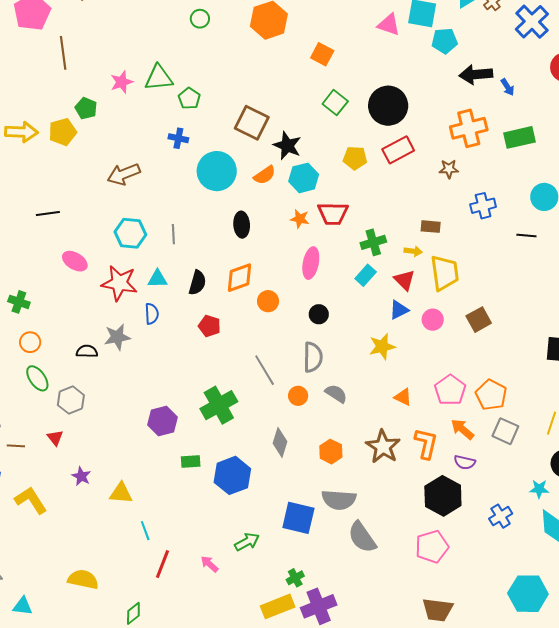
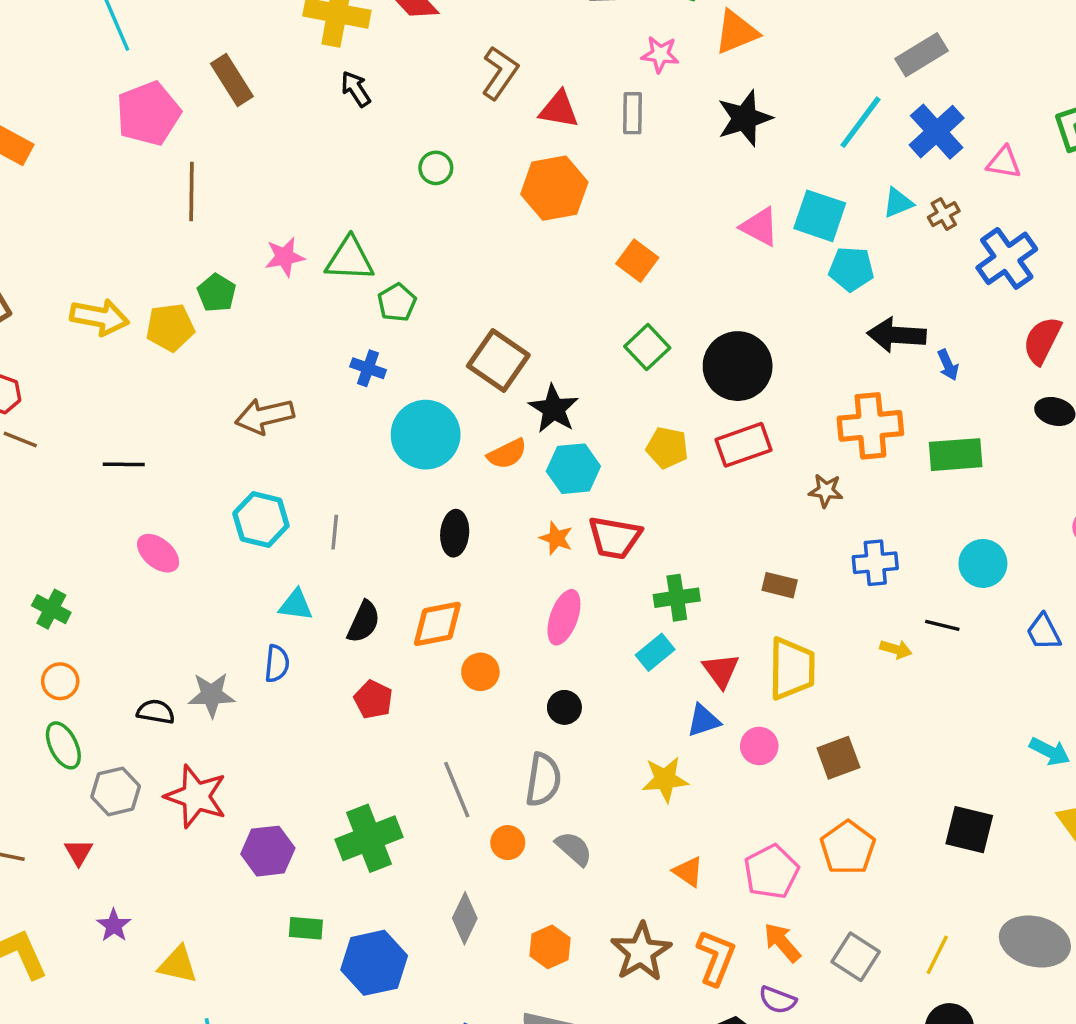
yellow arrow: (413, 251) -> (896, 649), moved
red star: (119, 283) -> (196, 796), moved
orange pentagon: (491, 395) -> (848, 848), moved

